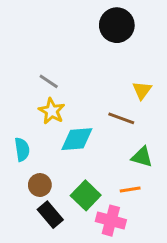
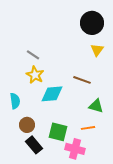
black circle: (117, 25) -> (92, 23), moved
yellow triangle: (142, 90) -> (97, 50), moved
green square: (86, 195) -> (58, 132), turned -30

